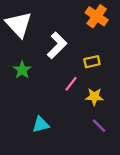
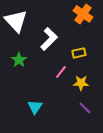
cyan triangle: (41, 125) -> (35, 107), turned -42

